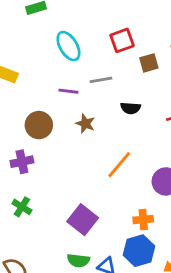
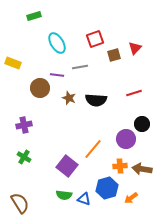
black semicircle: (131, 108) -> (96, 100), moved, size x1.5
brown circle: (39, 125) -> (40, 88), moved
orange line: (119, 165) -> (93, 149), moved
orange cross: (143, 220) -> (120, 166), moved

